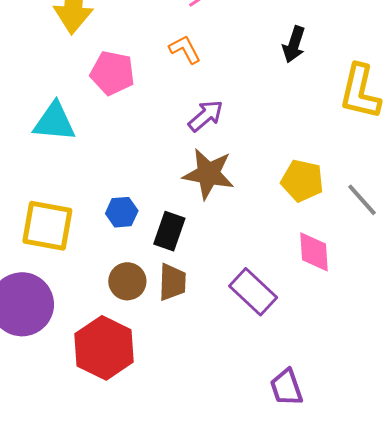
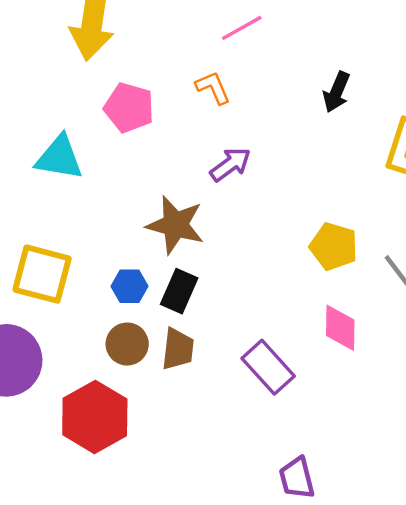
brown star: (208, 174) -> (175, 225), moved
blue hexagon: (122, 212) -> (129, 286), moved

